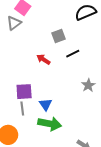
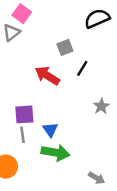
black line: (73, 54) -> (82, 68), turned -32
red arrow: (43, 59) -> (47, 76), size x1.5

